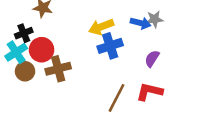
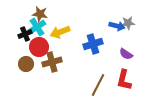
yellow arrow: (101, 27) -> (60, 32), moved
cyan cross: (16, 52) -> (37, 27), moved
purple semicircle: (152, 59) -> (126, 54), turned -88
red L-shape: (149, 92) -> (124, 80), turned -90

